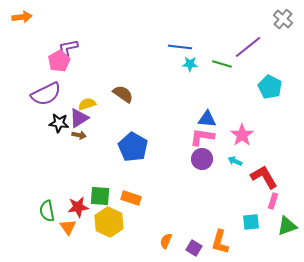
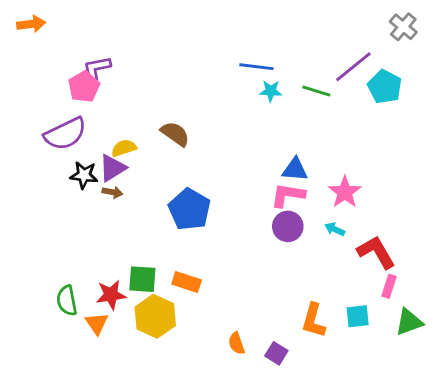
cyan pentagon: (270, 87) -> (385, 87), moved
orange semicircle: (166, 241) -> (236, 343), turned -42
orange L-shape: (220, 242) -> (313, 321), moved

